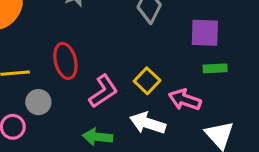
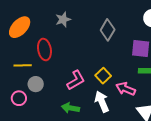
red ellipse: (65, 61) -> (44, 49), moved
white arrow: (148, 123) -> (102, 102), turned 45

